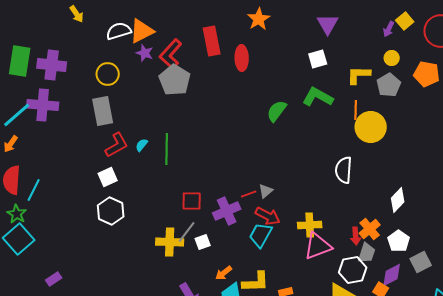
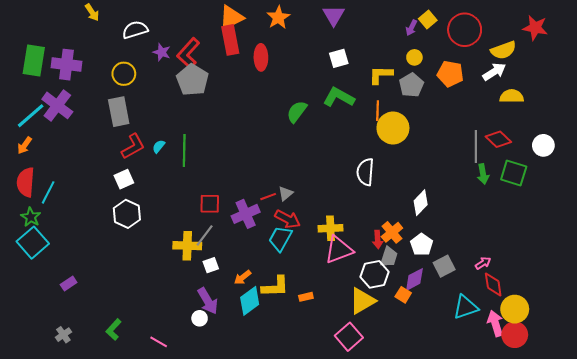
purple triangle: (328, 24) -> (334, 15), moved
orange triangle: (142, 31) -> (231, 17), moved
purple cross: (43, 105) -> (57, 105), turned 32
white square: (203, 242) -> (211, 265), moved

